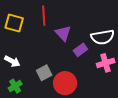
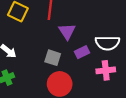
gray square: (44, 73) -> (53, 58), moved, turned 35

